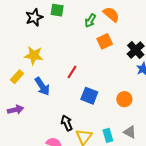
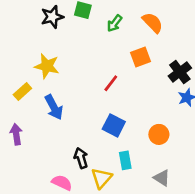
green arrow: (90, 21) -> (115, 23), moved
red line: (72, 72) -> (111, 83), moved
purple arrow: (16, 110) -> (16, 134), turned -91
cyan rectangle: (108, 135) -> (125, 160), moved

